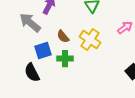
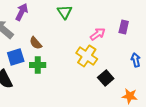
yellow cross: (90, 40) -> (87, 56), moved

